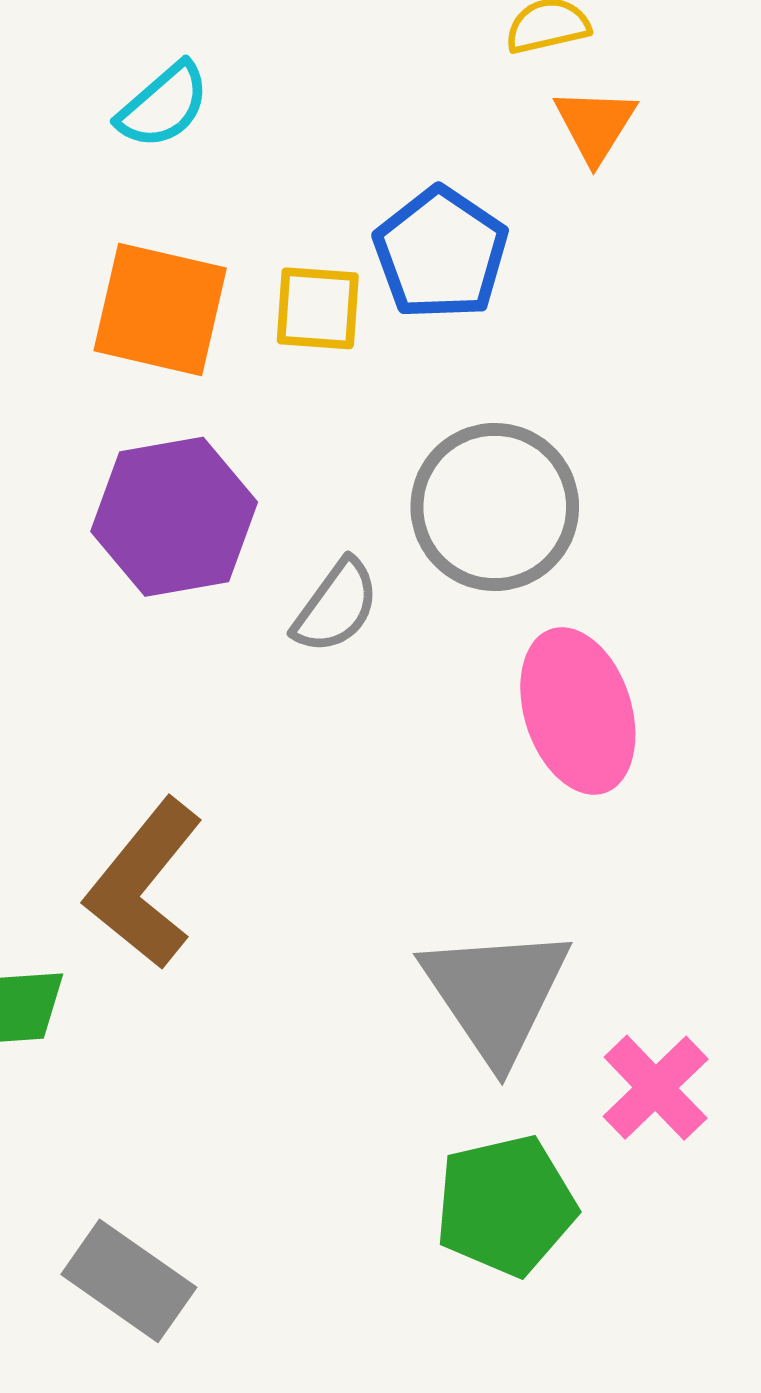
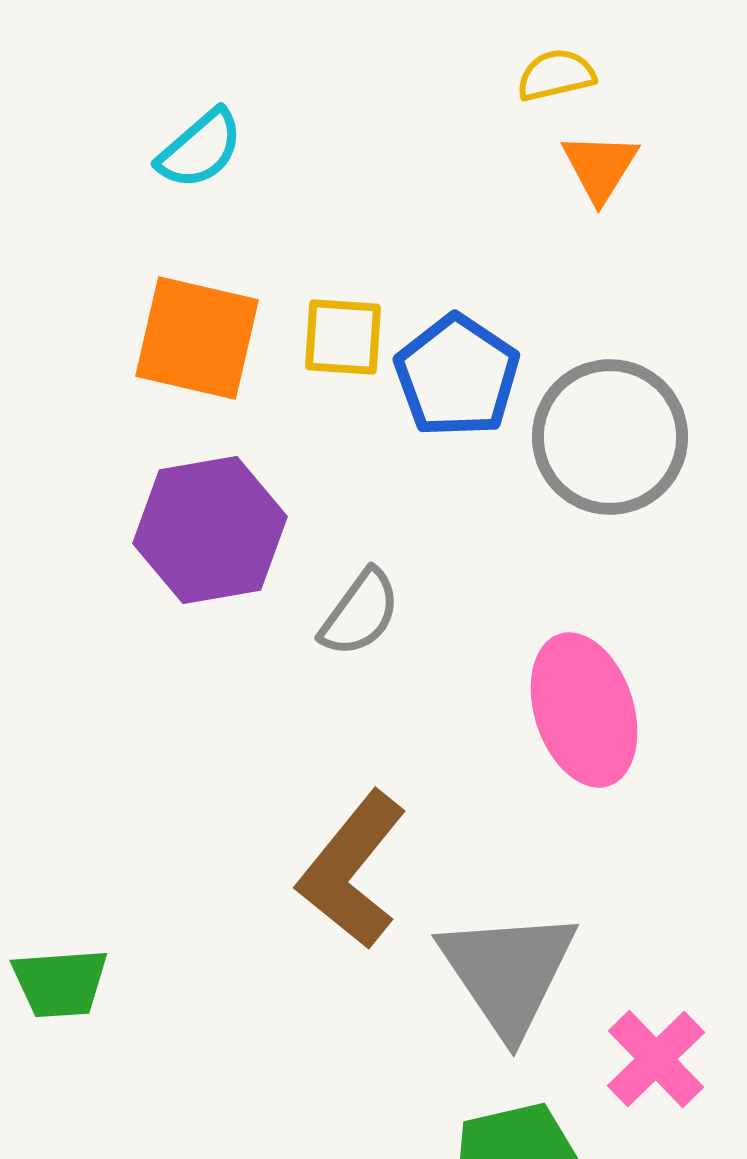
blue pentagon: (441, 253) -> (457, 376), moved
gray circle: (495, 507) -> (610, 437), moved
brown L-shape: (144, 884) -> (352, 870), moved

